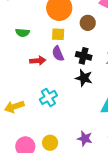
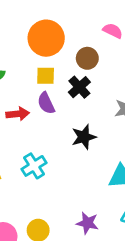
black cross: (84, 56) -> (79, 87), moved, turned 35
black star: (84, 78) -> (84, 137), turned -30

